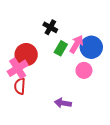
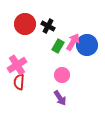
red circle: (26, 55) -> (25, 24), moved
pink circle: (84, 70) -> (62, 75), moved
purple arrow: (63, 103) -> (60, 98), turned -133

